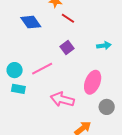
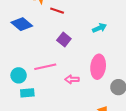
pink line: (42, 69) -> (45, 67), turned 30
pink arrow: (62, 99) -> (72, 79), moved, size x0.6

